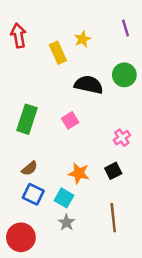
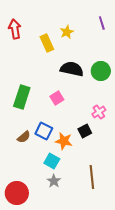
green circle: (124, 75) -> (101, 71), moved
black square: (113, 171) -> (85, 131), moved
blue square: (33, 194) -> (44, 131), moved

